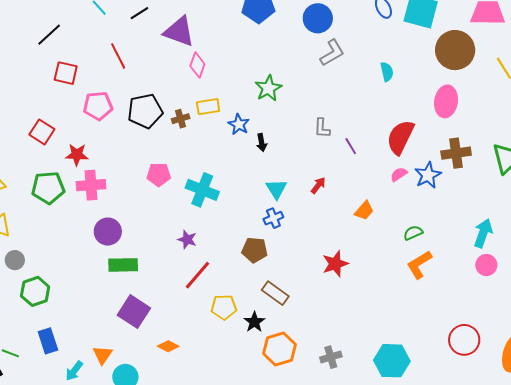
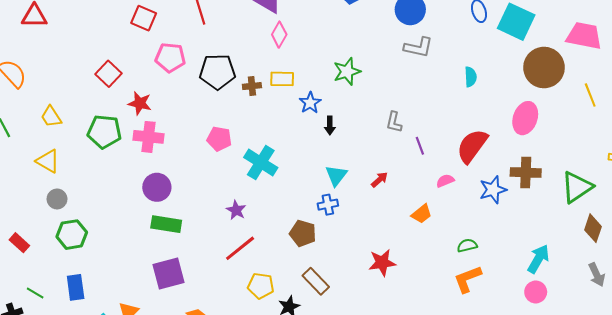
gray L-shape: (332, 53) -> (418, 47), turned 32
pink semicircle: (399, 174) -> (445, 181), moved
purple square: (134, 312) -> (168, 274), turned 32

